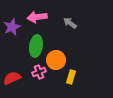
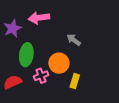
gray arrow: (70, 23) -> (74, 40), moved
green ellipse: (36, 46) -> (26, 55), moved

